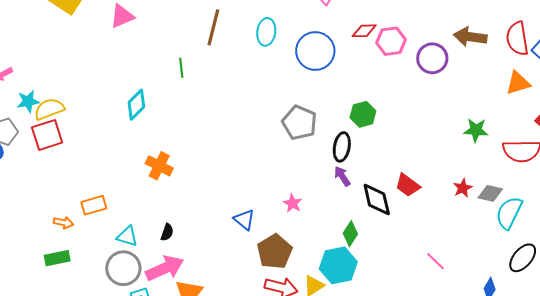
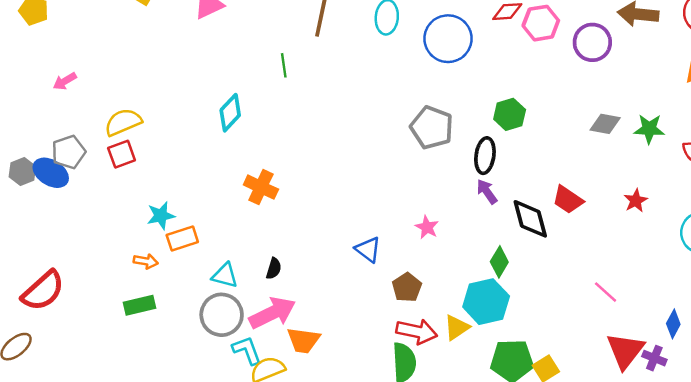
cyan star: (28, 101) -> (161, 216), moved
red square: (47, 135) -> (122, 154), size x0.7
gray diamond: (490, 193) -> (605, 124), moved
brown pentagon: (275, 252) -> (407, 287), size x0.7

